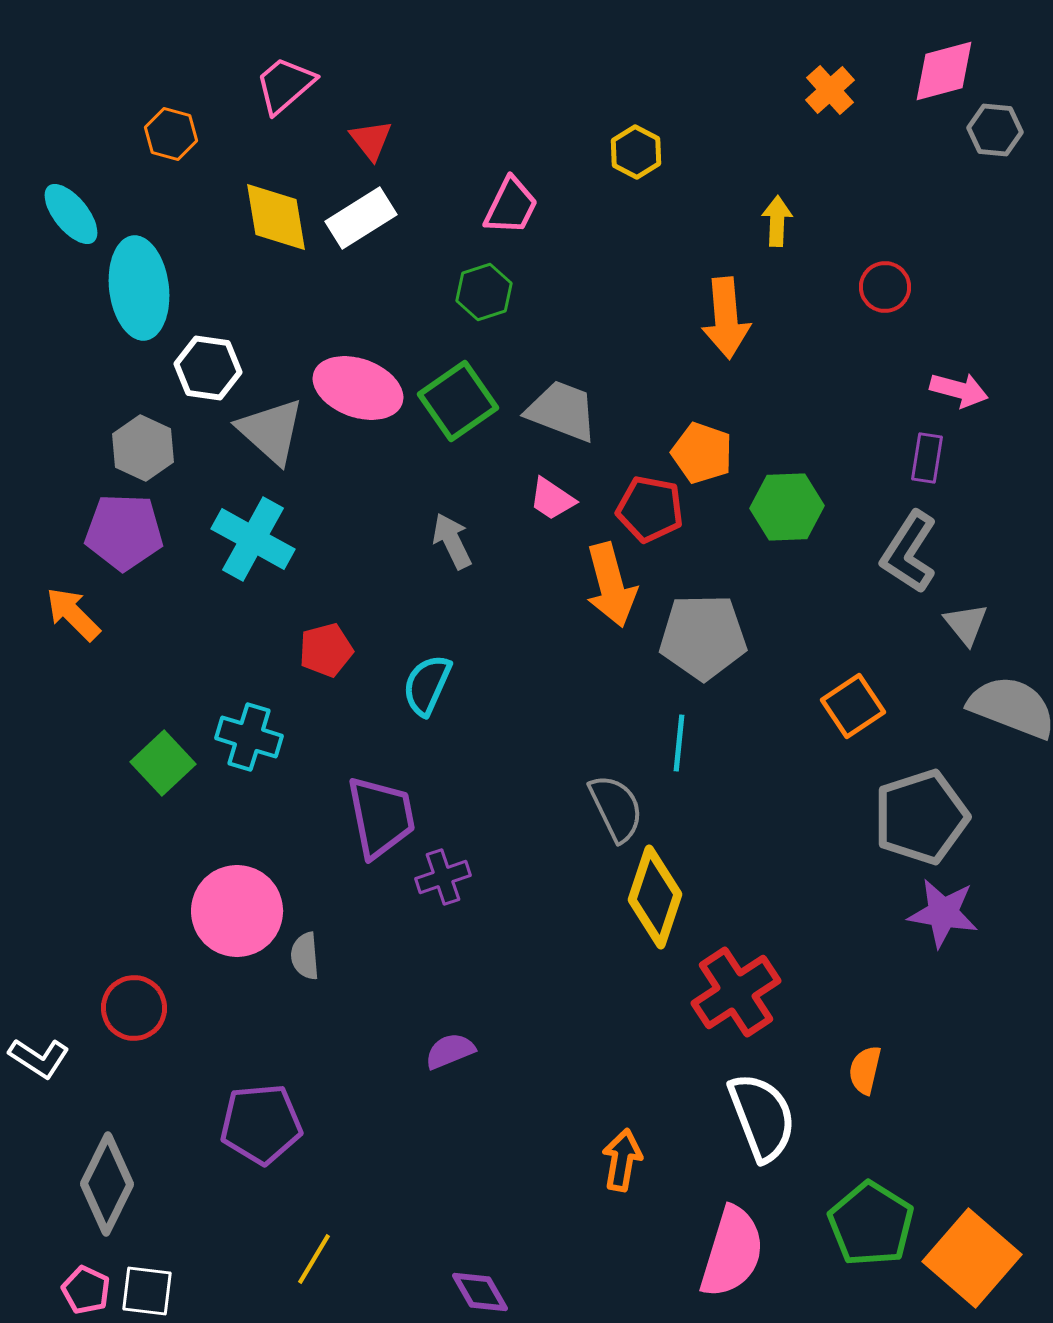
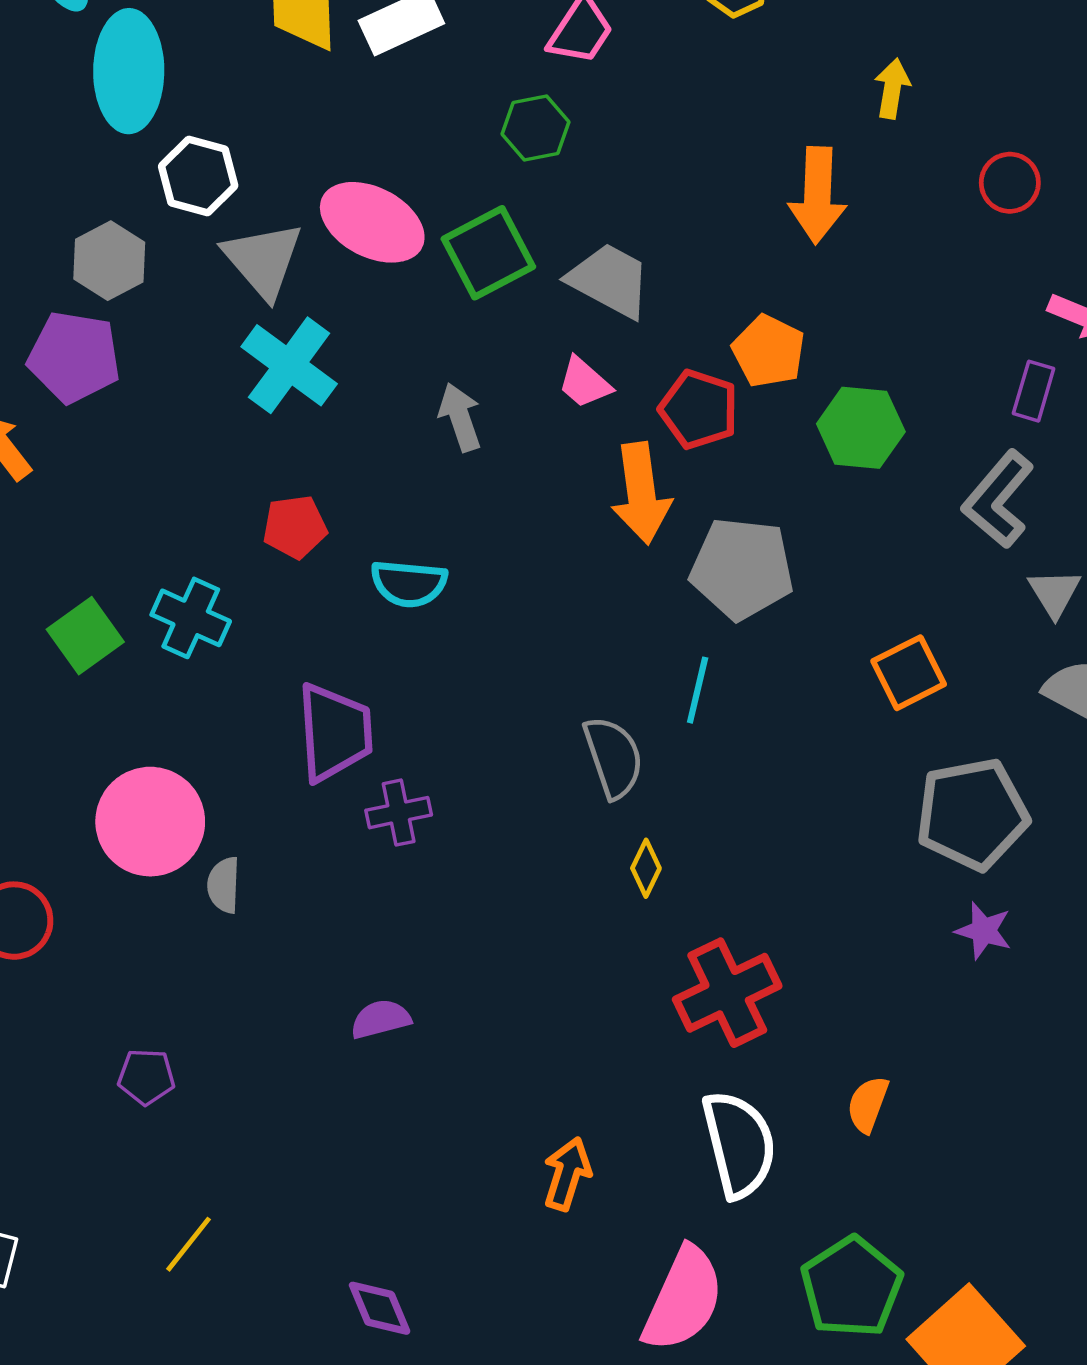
cyan cross: (253, 539) -> (289, 365), moved
cyan semicircle: (427, 685) -> (409, 583), turned -116
yellow diamond: (655, 897) -> (646, 868), size x0.5
purple star: (943, 913) -> (984, 931), size x0.7
purple pentagon: (261, 1124) -> (146, 1077), size x0.6

